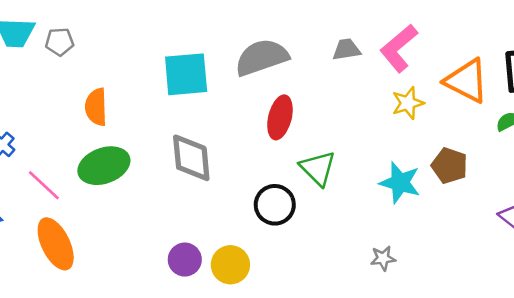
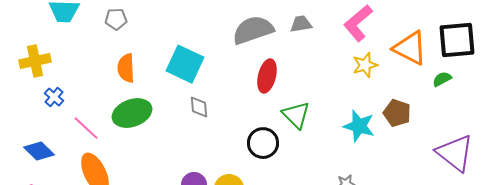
gray pentagon: (60, 42) -> (116, 19), moved
gray trapezoid: (347, 50) -> (301, 24), moved
cyan square: (186, 74) -> (185, 64), moved, turned 30
gray diamond: (191, 158) -> (199, 107), size x0.6

